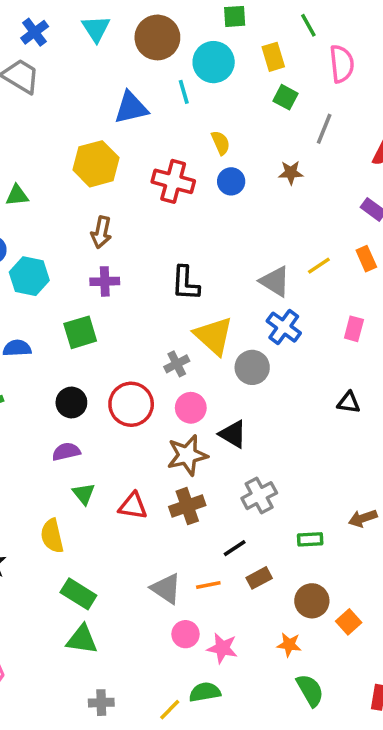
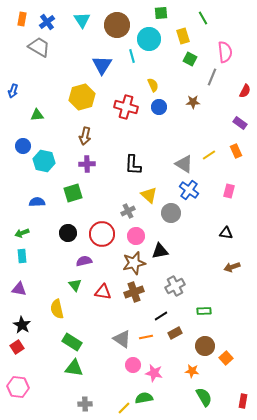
pink semicircle: (342, 64) -> (225, 52), moved
blue triangle: (131, 108) -> (102, 65), turned -45
yellow triangle: (214, 336) -> (149, 195), size x0.7
black triangle: (233, 434) -> (160, 251), turned -42
purple semicircle: (66, 452) -> (84, 261), moved
brown arrow: (363, 518) -> (232, 267), moved

